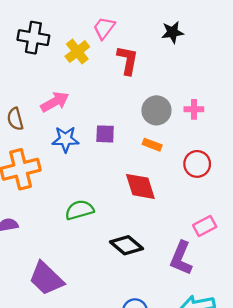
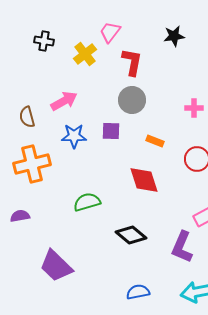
black cross: (33, 38) -> (44, 41), size x0.7
gray circle: (156, 110) -> (132, 100), moved

